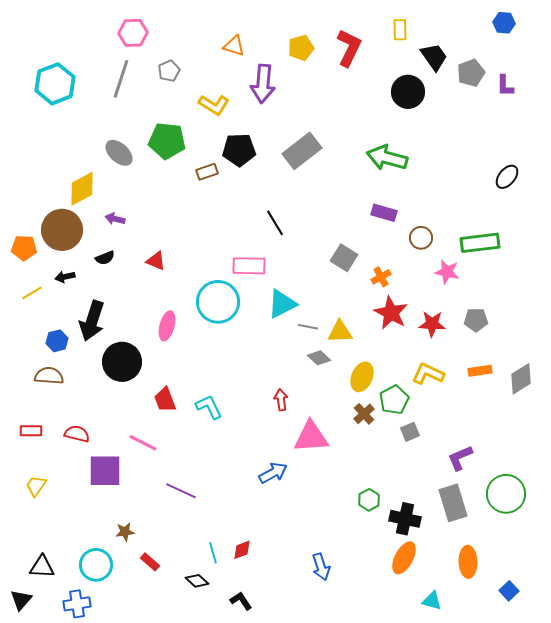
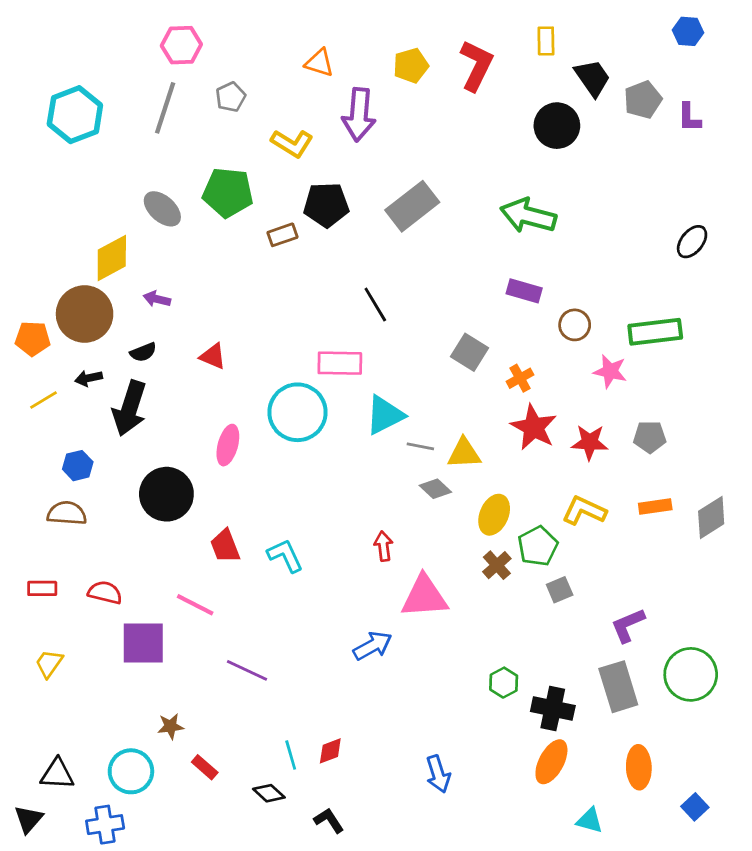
black arrow: (92, 321) -> (130, 408), moved

